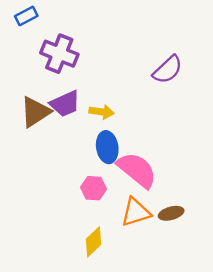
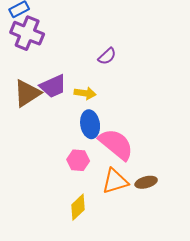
purple cross: (59, 54) -> (27, 33), moved
purple semicircle: (168, 70) -> (107, 56), moved, size x0.7

